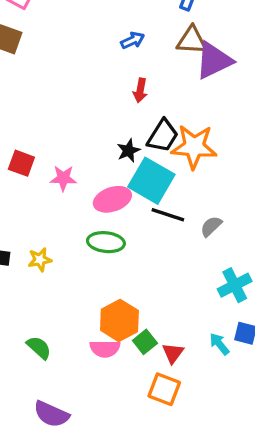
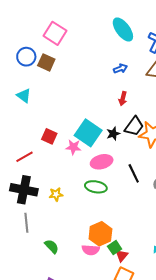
cyan square: (151, 181) -> (88, 133), moved
black line: (168, 215) -> (134, 173), turned 42
red triangle: (173, 353) -> (122, 256), moved

